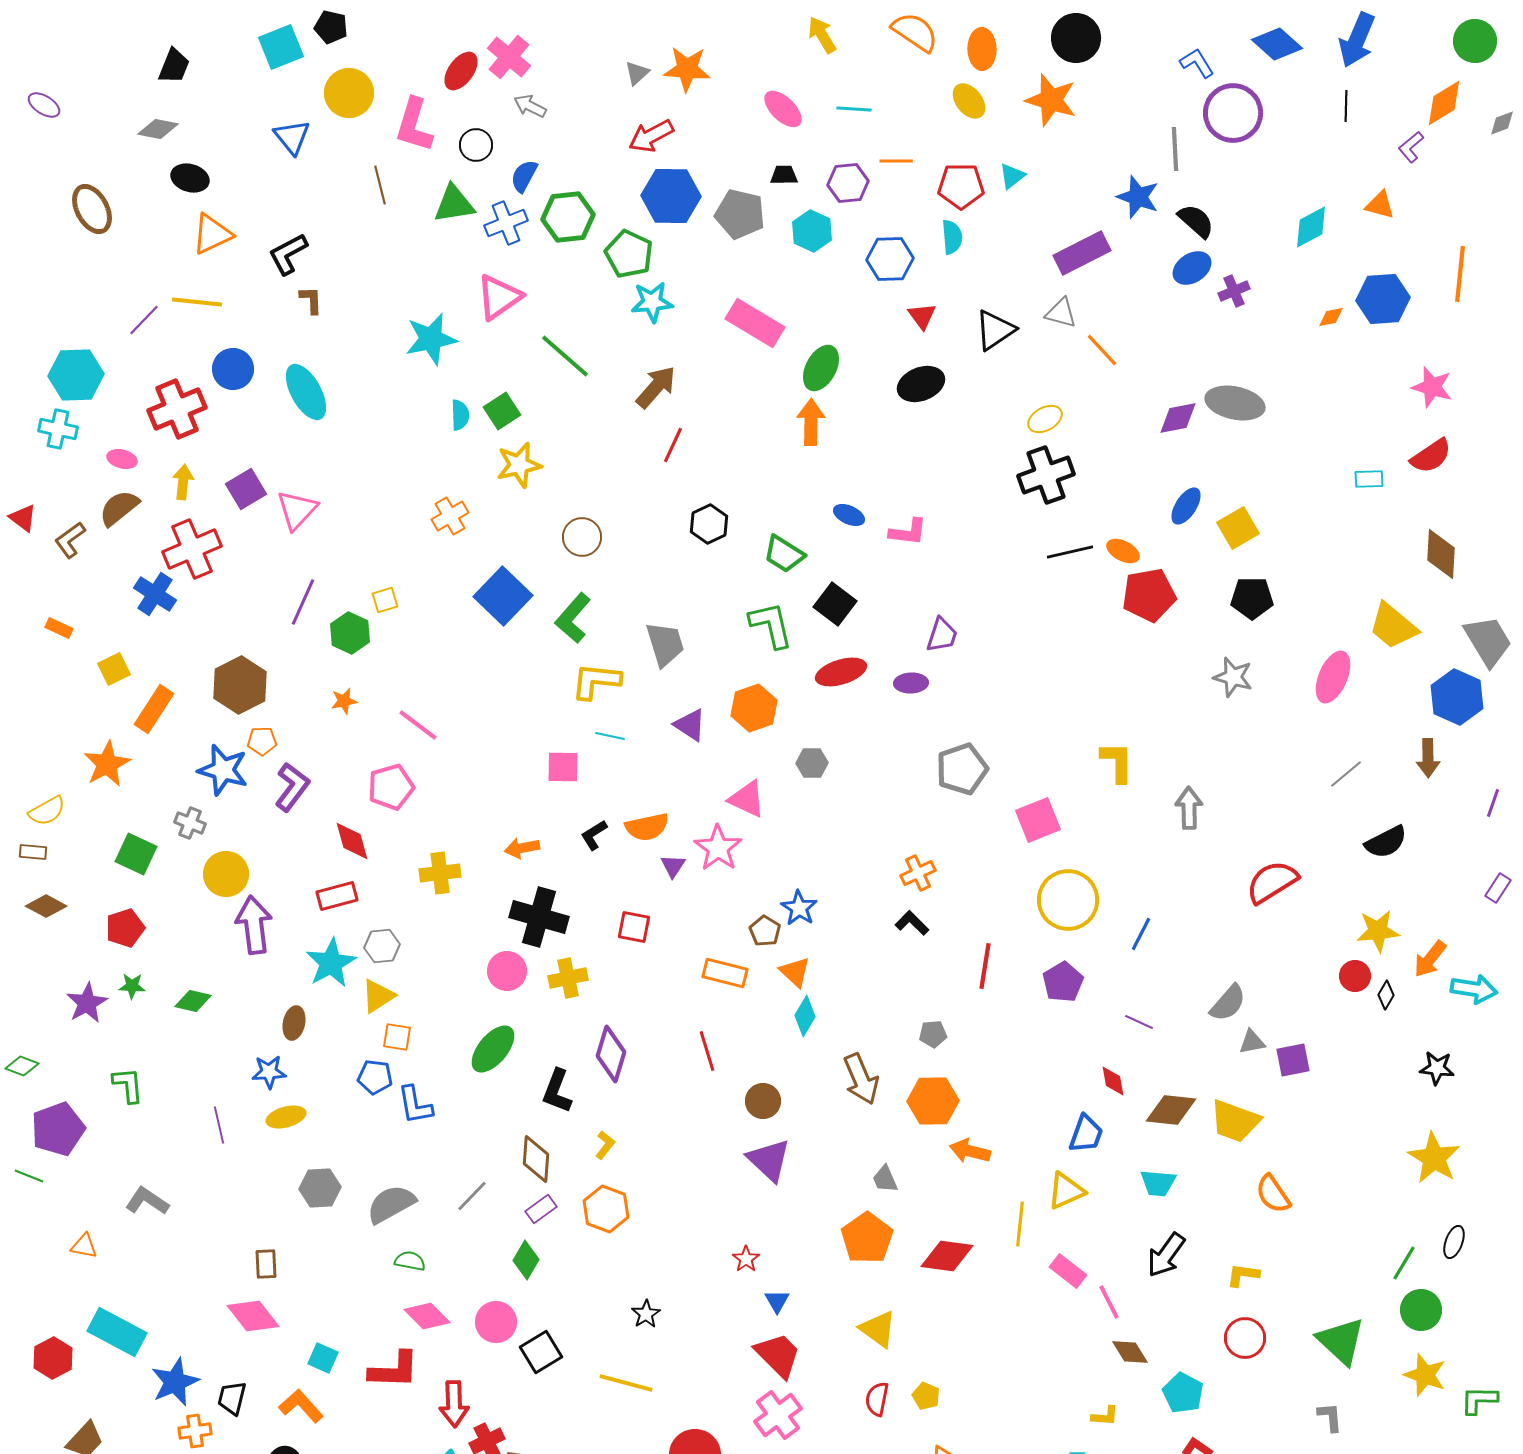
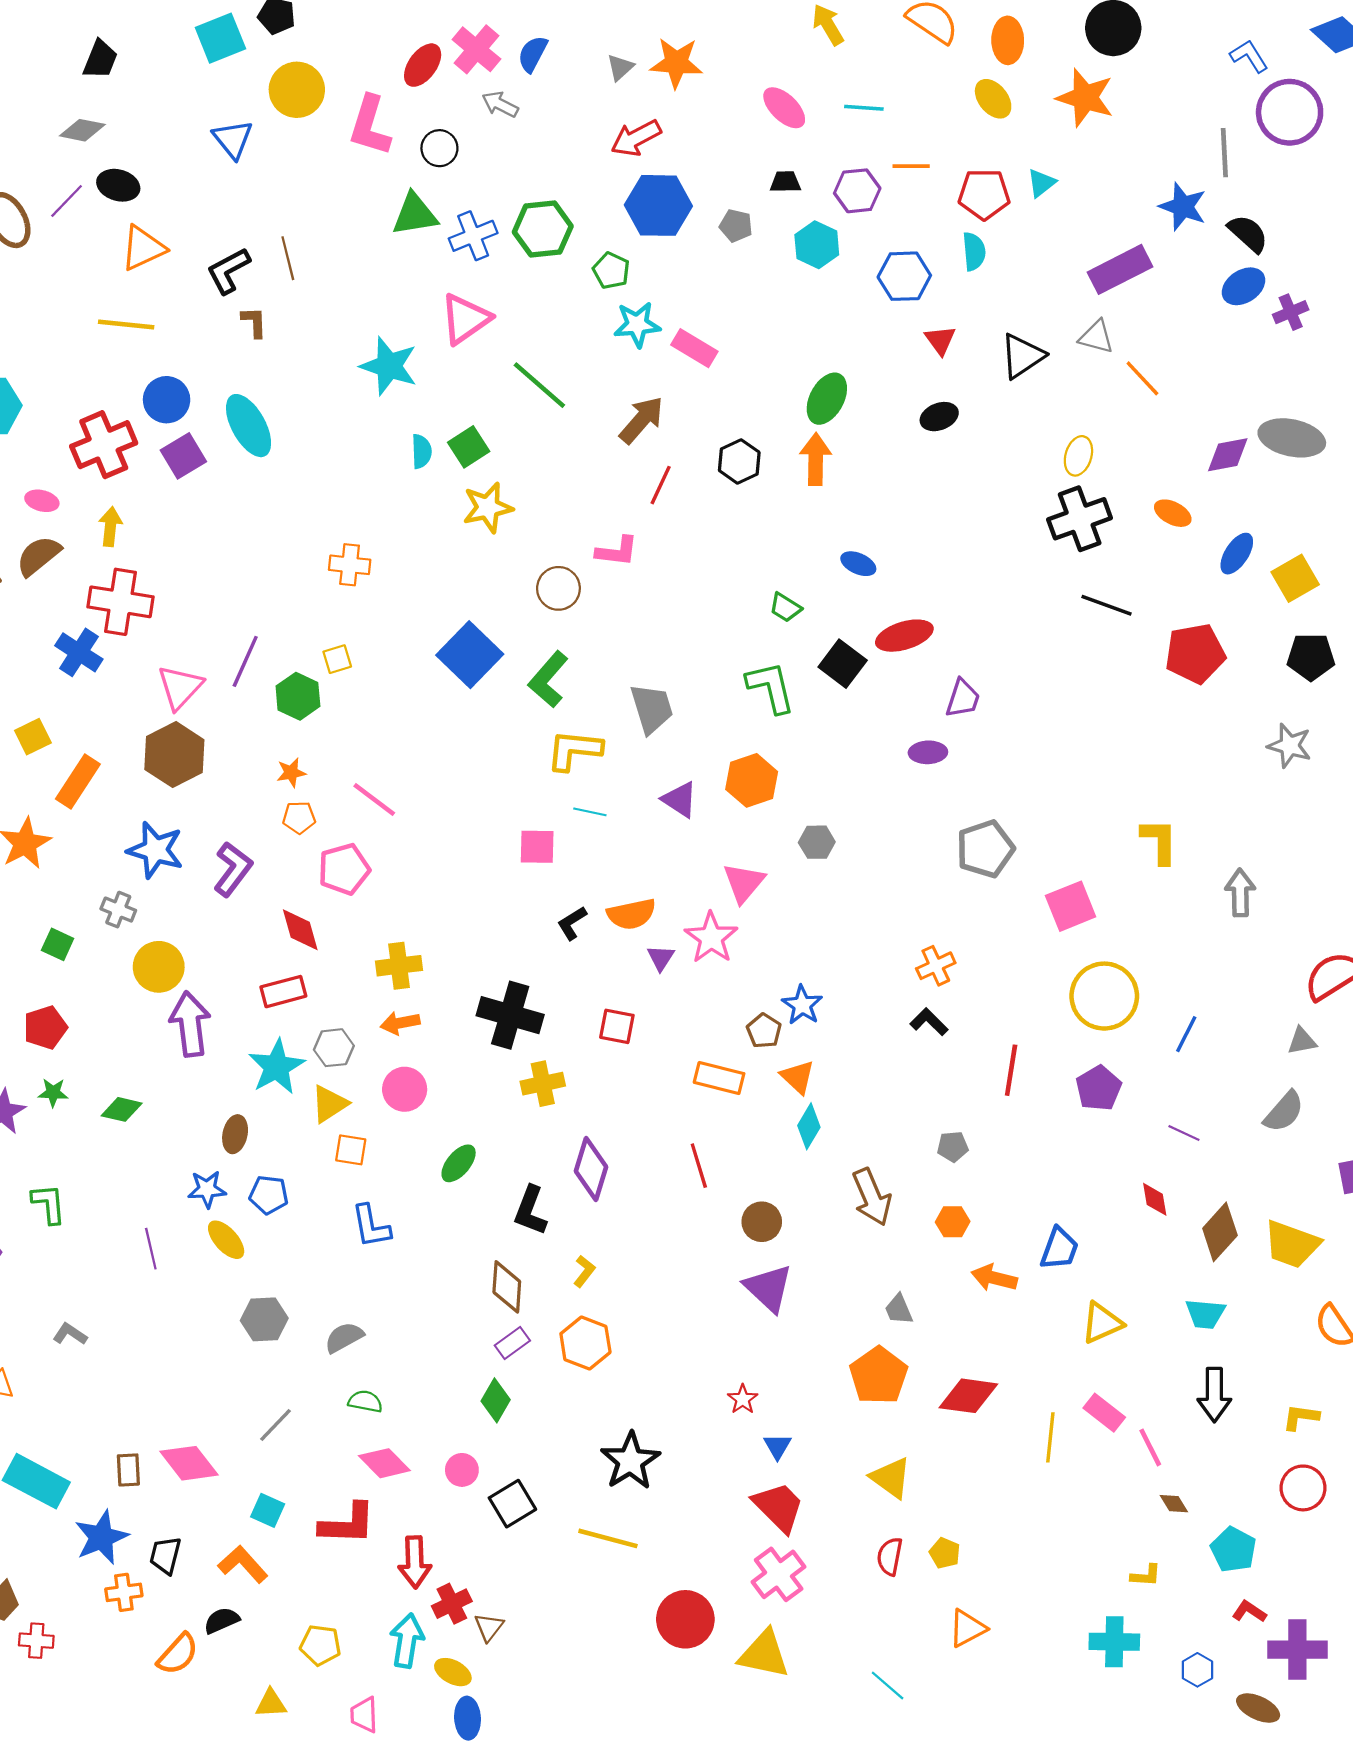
blue semicircle: (524, 176) -> (533, 54), moved
brown line: (380, 185) -> (288, 258), moved
gray pentagon: (740, 214) -> (736, 226), size x0.6
green pentagon: (629, 254) -> (611, 271), size x0.7
purple line: (144, 320) -> (67, 201), moved
pink rectangle: (755, 323) -> (694, 348), moved, size x0.7
cyan star: (431, 339) -> (389, 366), turned 30
black ellipse: (921, 384) -> (939, 417), size x0.7
yellow ellipse: (1045, 419) -> (1078, 456), turned -44
purple square: (246, 489) -> (183, 456), moved
pink triangle: (297, 510) -> (180, 687), moved
orange cross: (450, 516) -> (350, 565), moved, turned 36
black hexagon: (709, 524) -> (739, 461), moved
pink L-shape: (908, 532) -> (617, 551), moved
red cross: (192, 549) -> (121, 602), turned 32
orange ellipse: (1123, 551) -> (1173, 513), moved
black line: (1070, 552) -> (1106, 605), turned 33
green trapezoid: (784, 554) -> (785, 607), size x0.7
red ellipse: (841, 672) -> (904, 636), moved
orange pentagon: (262, 741) -> (299, 817), moved
pink triangle: (747, 799) -> (744, 883), turned 45
orange arrow: (522, 848) -> (400, 1023), moved
green square: (136, 854) -> (58, 944), size x0.7
pink circle: (507, 971) -> (405, 1089), moved
gray triangle: (1252, 1042) -> (1302, 1041), moved
green ellipse: (493, 1049) -> (459, 1163), size x0.7
blue pentagon: (375, 1077) -> (269, 1195), moved
orange hexagon: (933, 1101) -> (953, 1222), size x0.6
brown diamond: (1171, 1110) -> (1220, 1232), turned -54
yellow ellipse: (286, 1117) -> (226, 1240), turned 63
blue trapezoid: (1086, 1134) -> (1059, 1249), moved
gray line: (472, 1196) -> (275, 1425), moved
gray L-shape: (147, 1201) -> (70, 1334), size x0.7
gray semicircle: (391, 1204) -> (344, 1337), size x0.7
yellow line: (1020, 1224) -> (1050, 1437), moved
black arrow: (1166, 1255) -> (1214, 1395), turned -36
brown rectangle: (266, 1264) -> (128, 1470), moved
black star: (646, 1314) -> (630, 1461), size x1.8
pink circle: (496, 1322) -> (462, 1470), size x0.7
brown diamond: (1130, 1352) -> (1174, 1504), size x0.7

